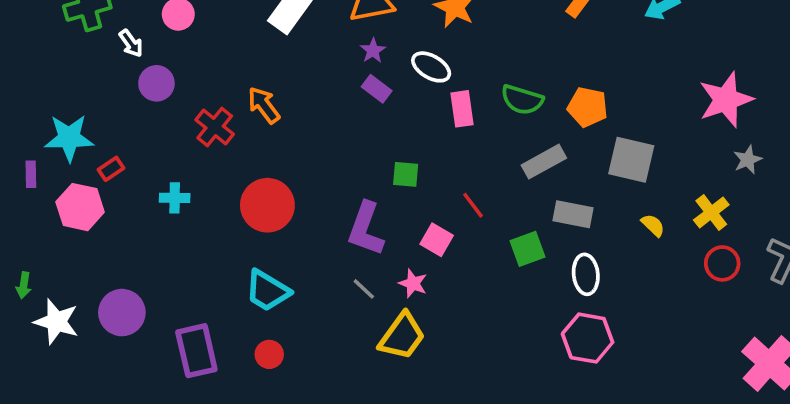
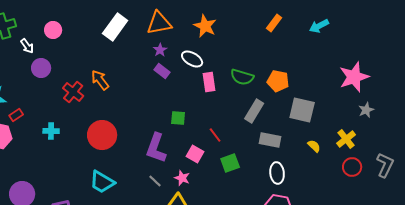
gray rectangle: (544, 162) -> (254, 111), turned -30
green square: (528, 249) -> (230, 163), moved

